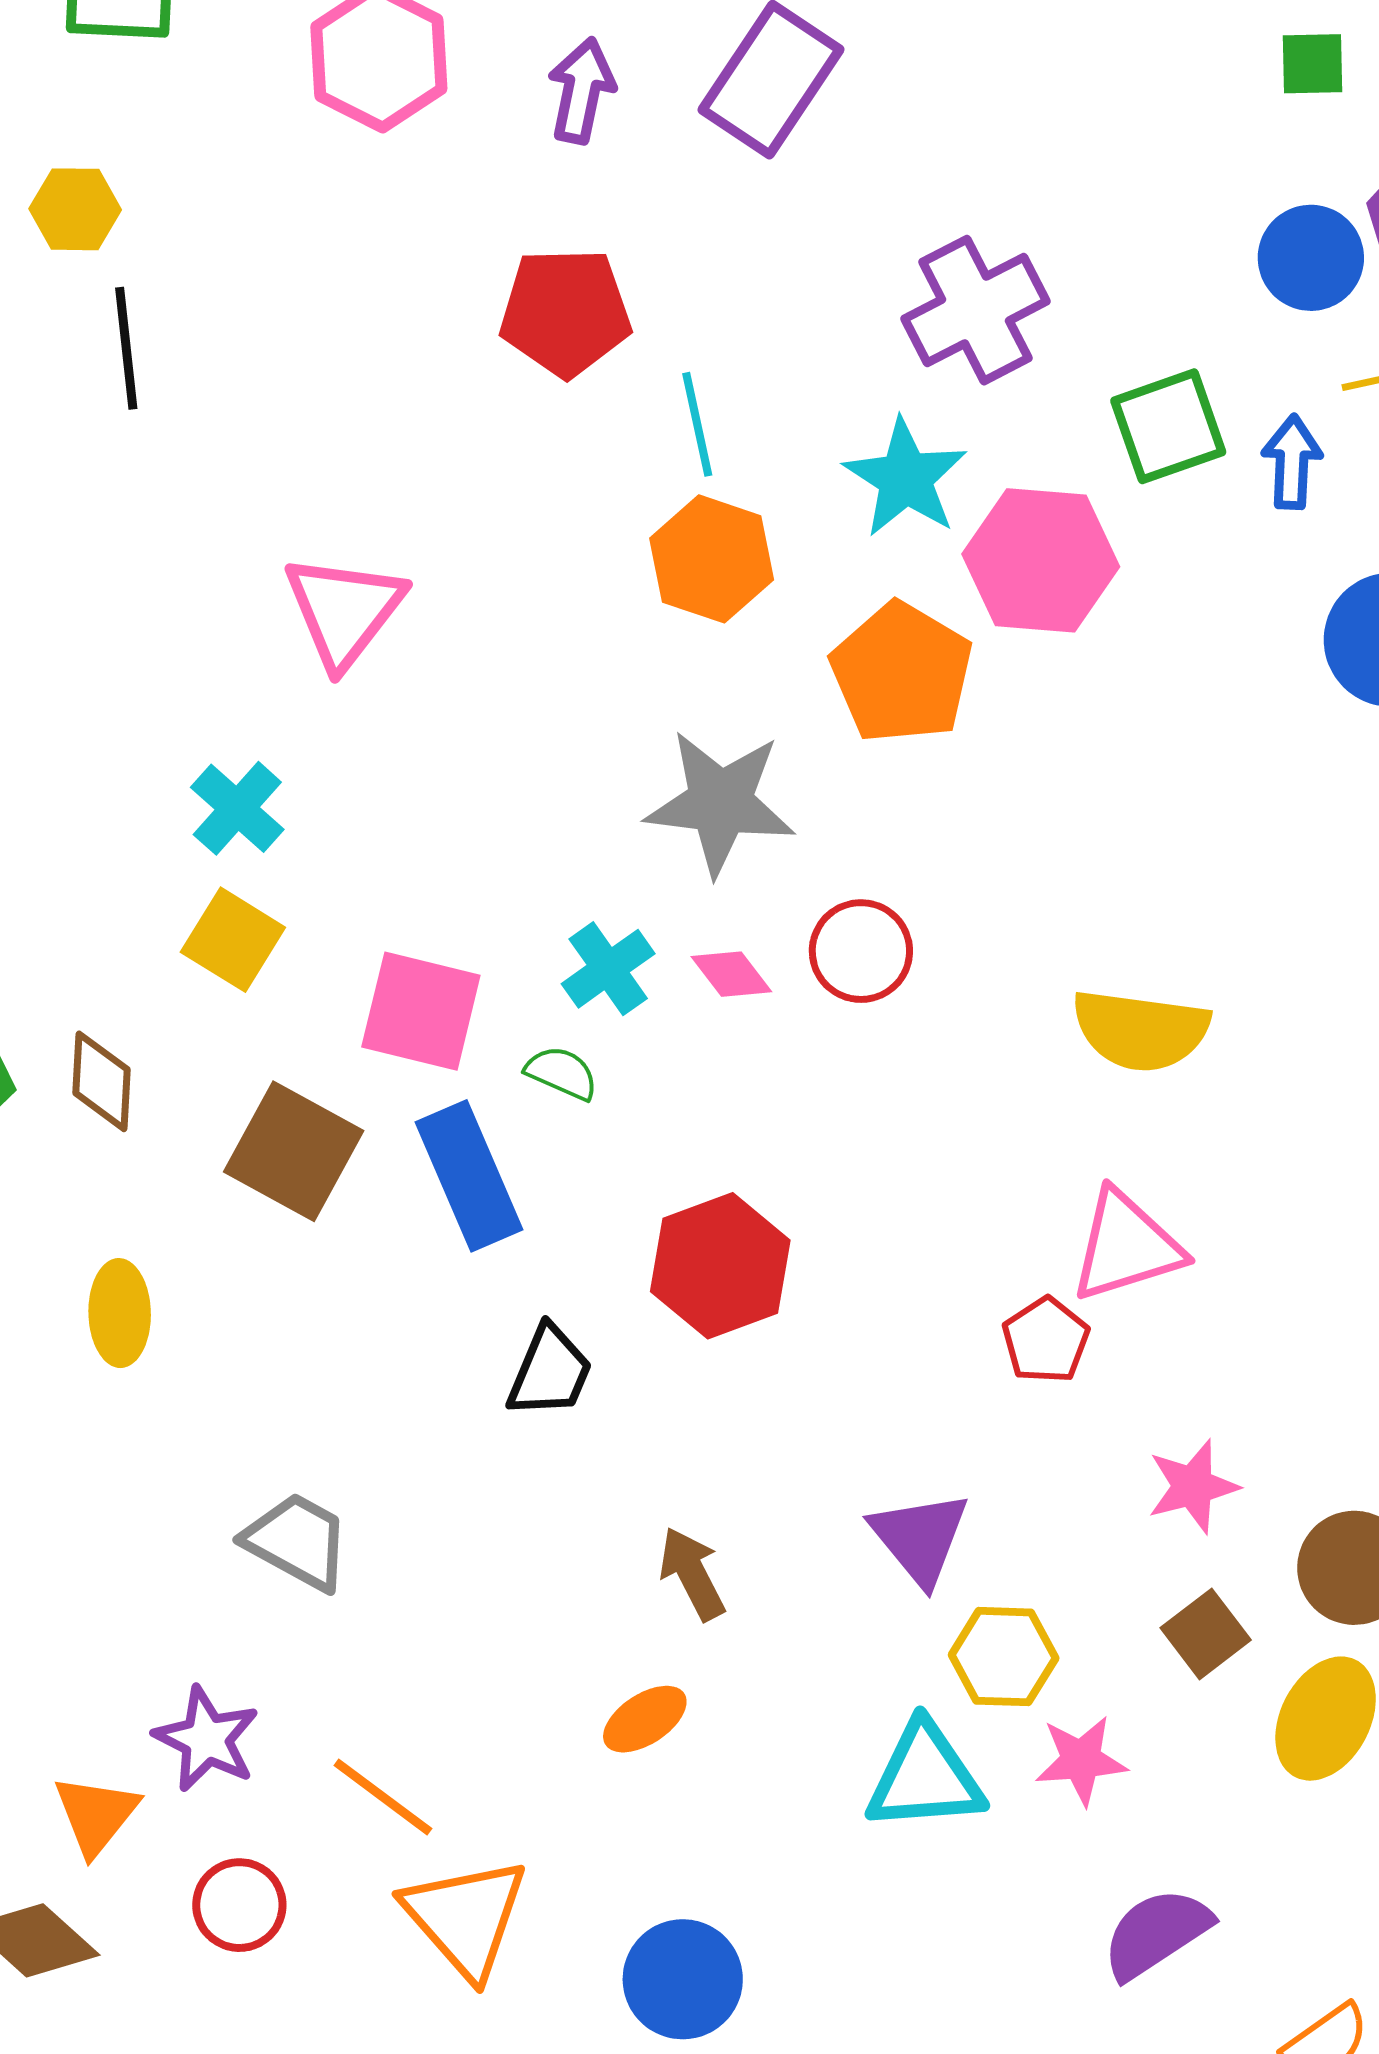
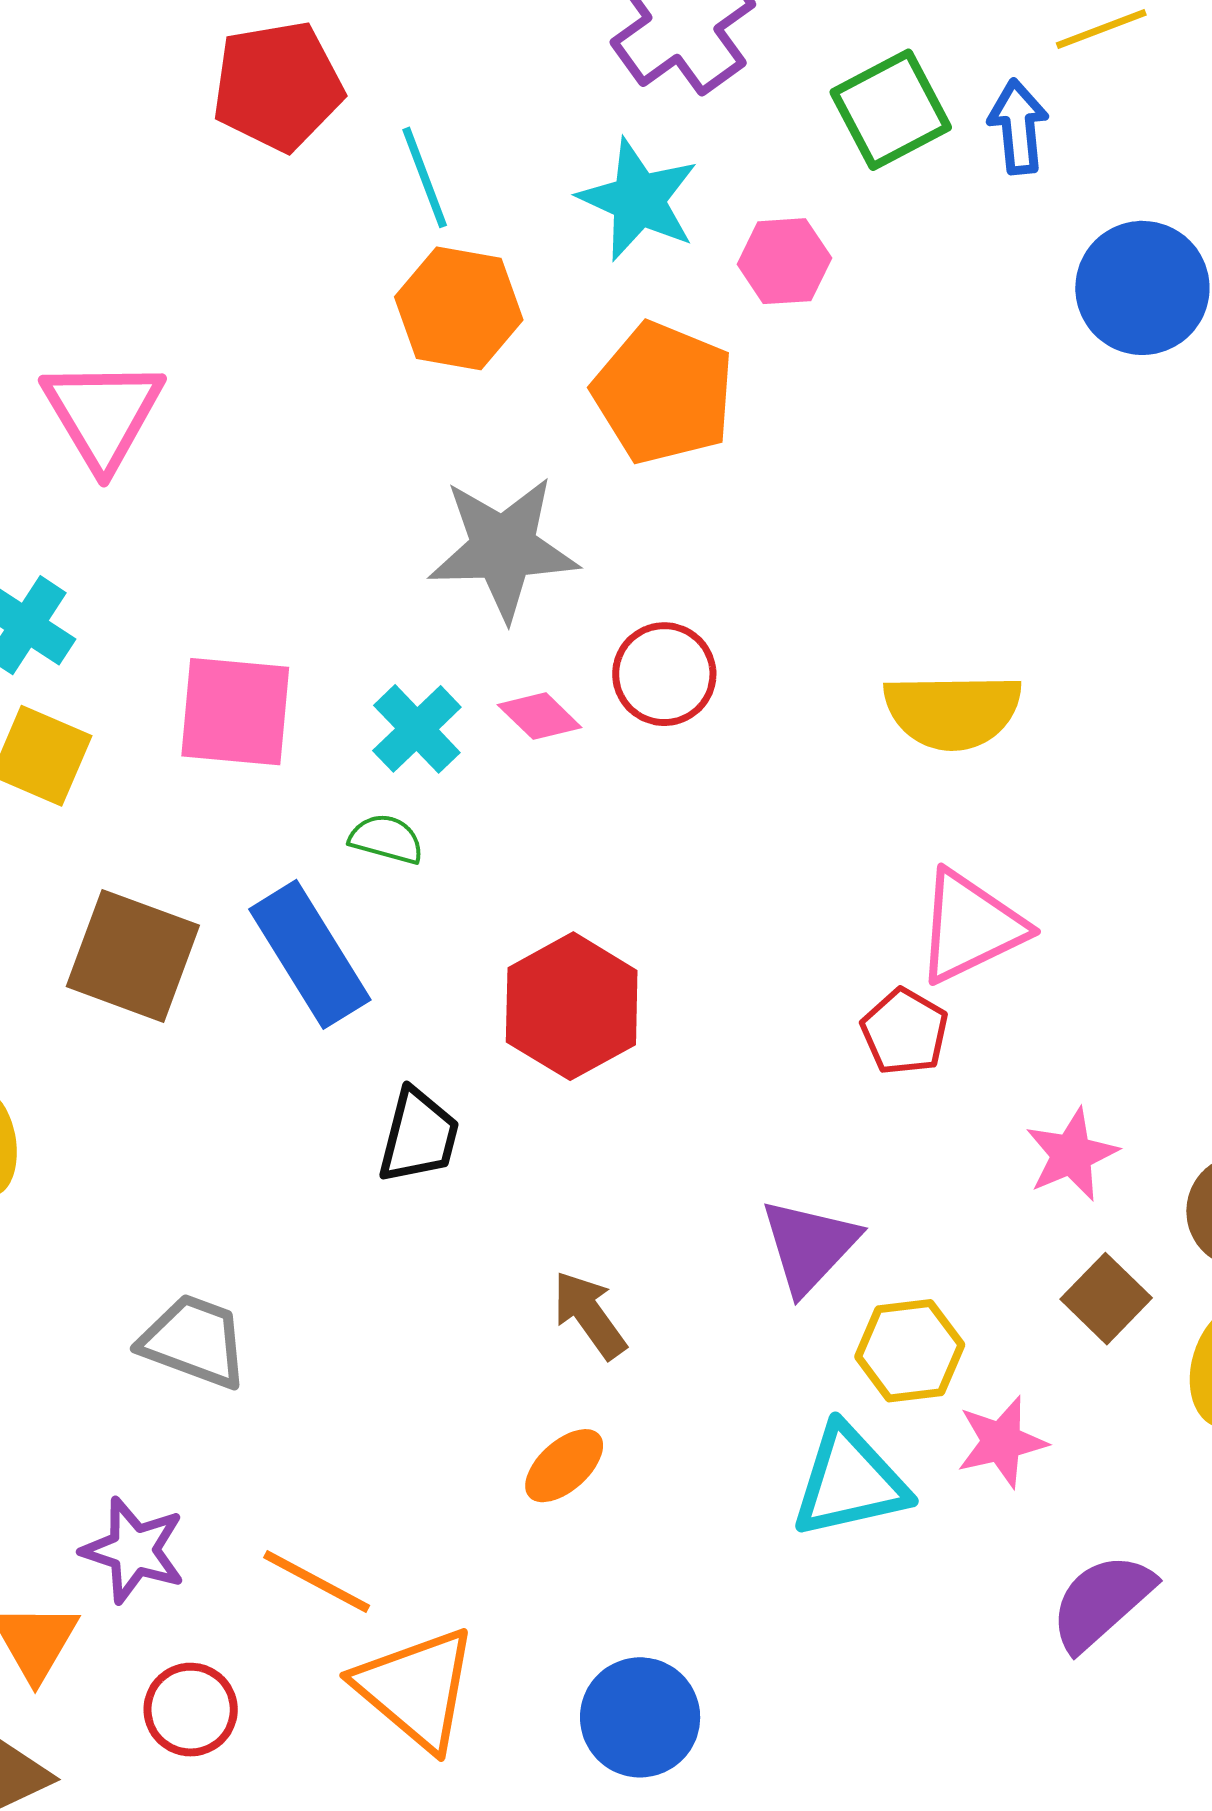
pink hexagon: (1041, 560) -> (784, 261), size x0.6
pink square: (421, 1011) -> (235, 712), moved
purple triangle: (920, 1538) -> (809, 1246), turned 31

